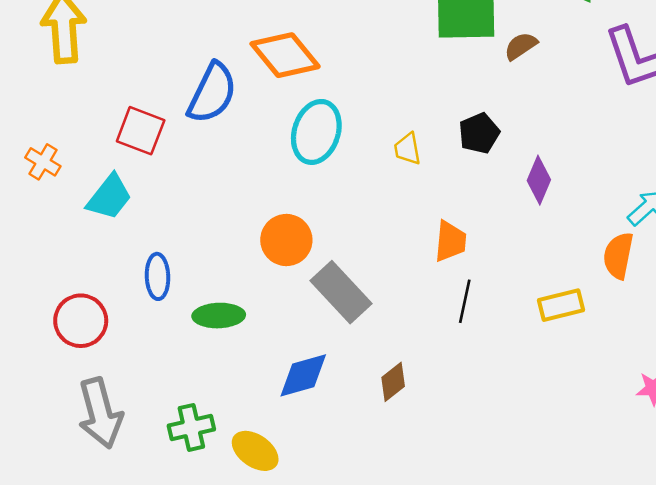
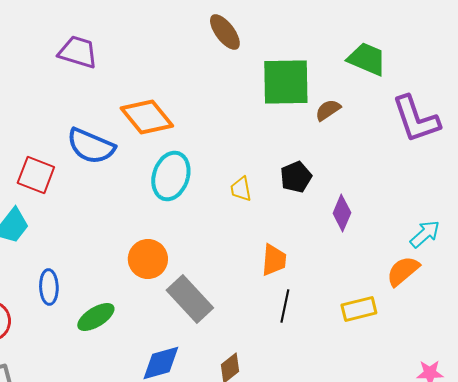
blue semicircle: (212, 93) -> (91, 146), turned 87
orange semicircle: (618, 256) -> (403, 271), turned 39
green ellipse: (219, 316) -> (96, 317), turned -30

